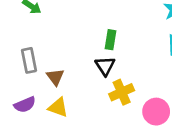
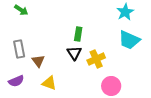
yellow cross: (122, 92) -> (96, 59), moved
yellow triangle: (58, 107) -> (49, 83), moved

